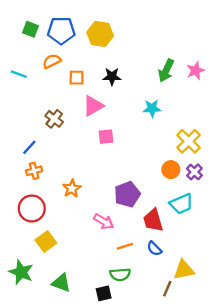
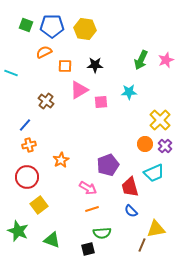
cyan line: (19, 74) -> (11, 73), moved
pink square: (106, 137) -> (101, 102), moved
orange line: (125, 246) -> (92, 209), moved

